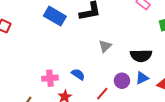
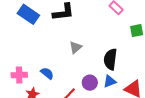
black semicircle: (141, 56) -> (110, 59), turned 95

